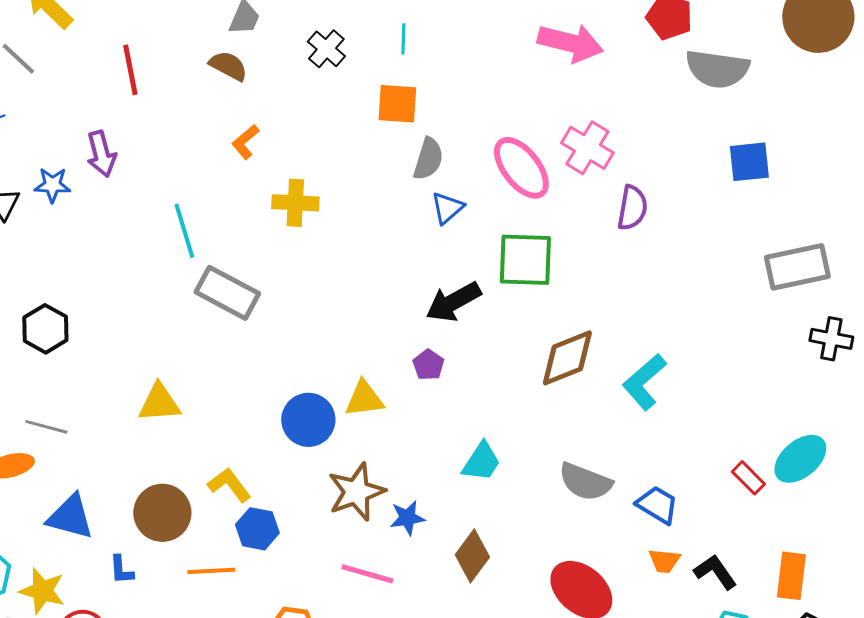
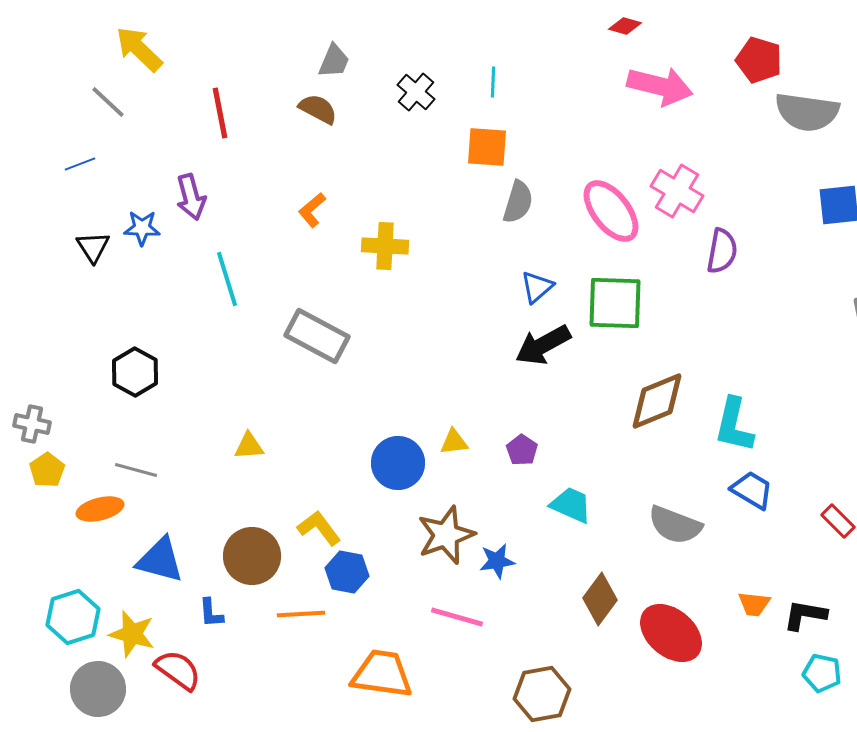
orange L-shape: (245, 142) -> (312, 210), moved
blue triangle: (447, 208) -> (537, 287), moved
cyan line: (184, 231) -> (227, 279), moved
purple pentagon: (428, 365) -> (522, 450), moved
cyan L-shape: (644, 382) -> (734, 425), turned -36
yellow triangle: (364, 399) -> (454, 442), size x0.7
yellow triangle: (159, 403) -> (249, 446), size x0.7
cyan trapezoid: (481, 462) -> (571, 505), turned -99
blue trapezoid: (657, 505) -> (752, 490), moved
brown diamond: (472, 556) -> (600, 599), moved
black L-shape: (715, 572) -> (805, 615), turned -45

